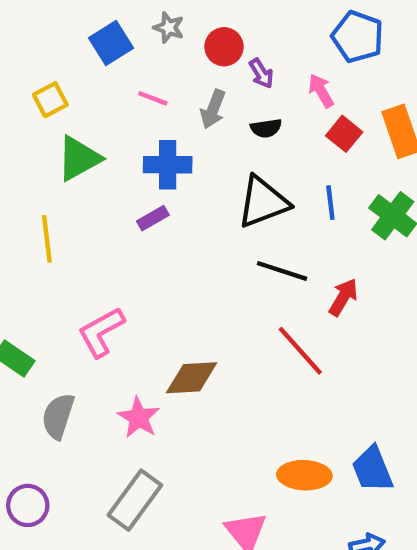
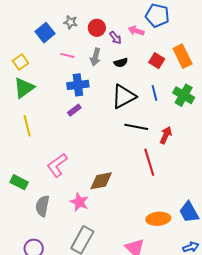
pink arrow: (321, 91) -> (136, 31), moved, turned -35
green triangle: (79, 158) -> (24, 88), moved
red line: (300, 351) -> (149, 162), turned 32

